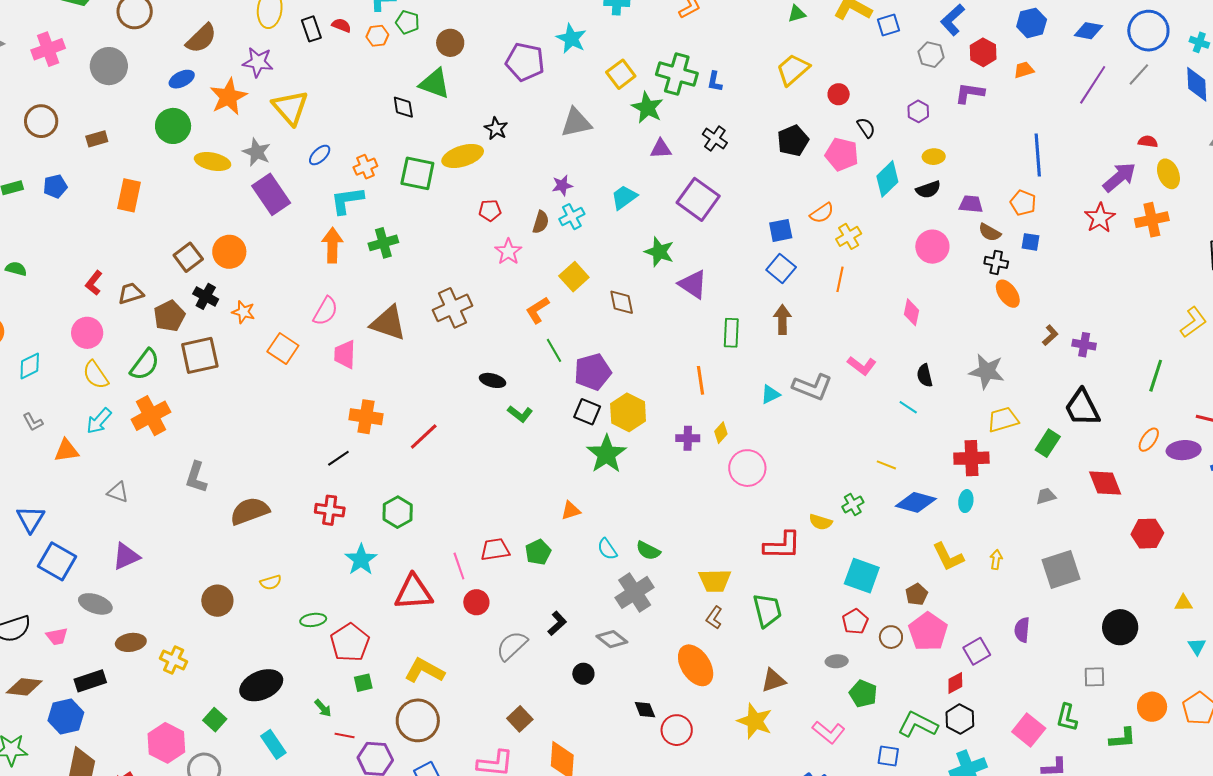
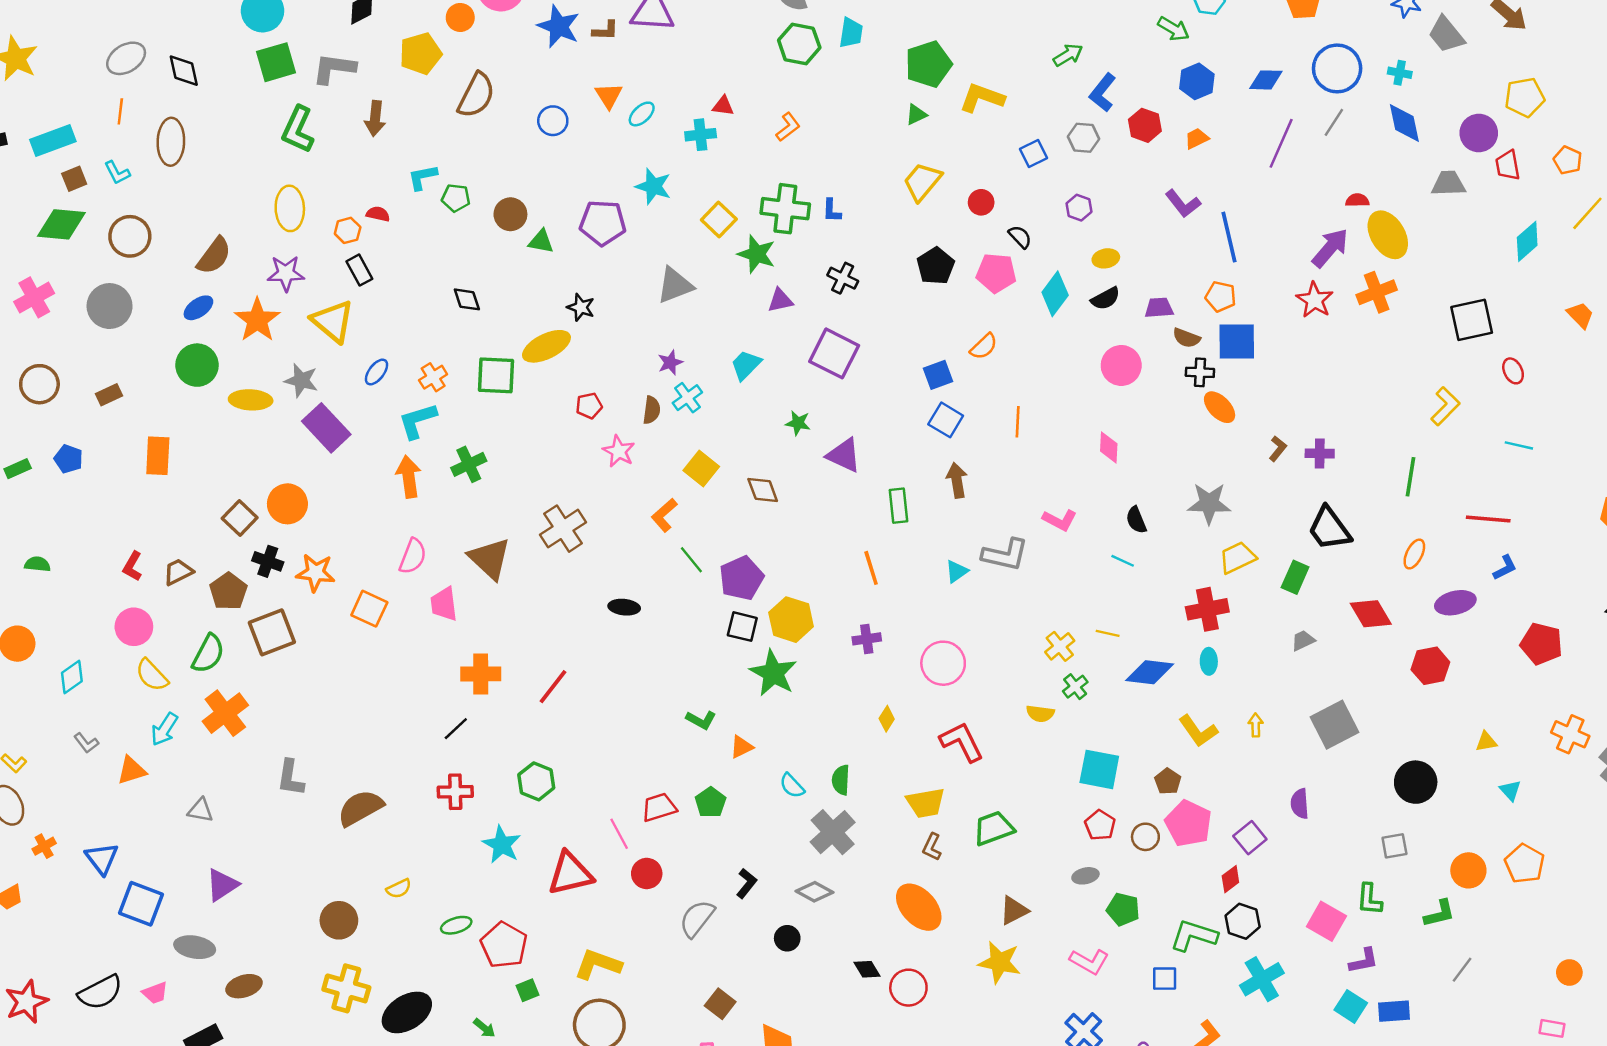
blue square: (889, 25) -> (1034, 153), moved
black rectangle: (311, 29) -> (359, 270), moved
orange hexagon: (377, 36) -> (348, 230), moved
green triangle: (435, 84) -> (541, 241), moved, size x0.7
purple L-shape: (970, 93) -> (1183, 204), moved, turned -128
yellow ellipse: (1168, 174) -> (1388, 235), size x1.4
blue pentagon: (55, 186) -> (68, 459), turned -30
yellow cross: (849, 236) -> (1060, 646), moved
blue square: (1031, 242) -> (1237, 342), size x1.8
green star: (659, 252) -> (798, 423), size x0.7
orange star: (243, 312) -> (316, 573), size x1.4
brown triangle: (388, 323) -> (490, 559), turned 33
green L-shape: (520, 414) -> (701, 720), moved
yellow diamond: (721, 433) -> (887, 719), moved
purple ellipse: (1184, 450) -> (1455, 603), moved
red L-shape: (782, 546) -> (962, 742), moved, turned -108
green semicircle: (648, 551) -> (841, 780), turned 75
green trapezoid: (767, 610) -> (994, 828), turned -87
yellow cross: (174, 660) -> (346, 988), moved, size x1.4

